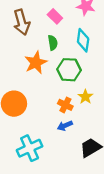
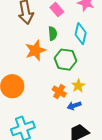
blue arrow: (65, 126) -> (74, 106), moved

